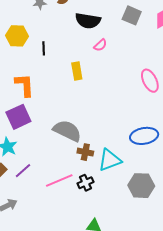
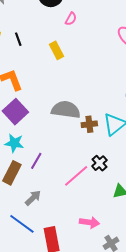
pink line: (59, 181) -> (76, 176), moved
black cross: (85, 183) -> (99, 163), moved

